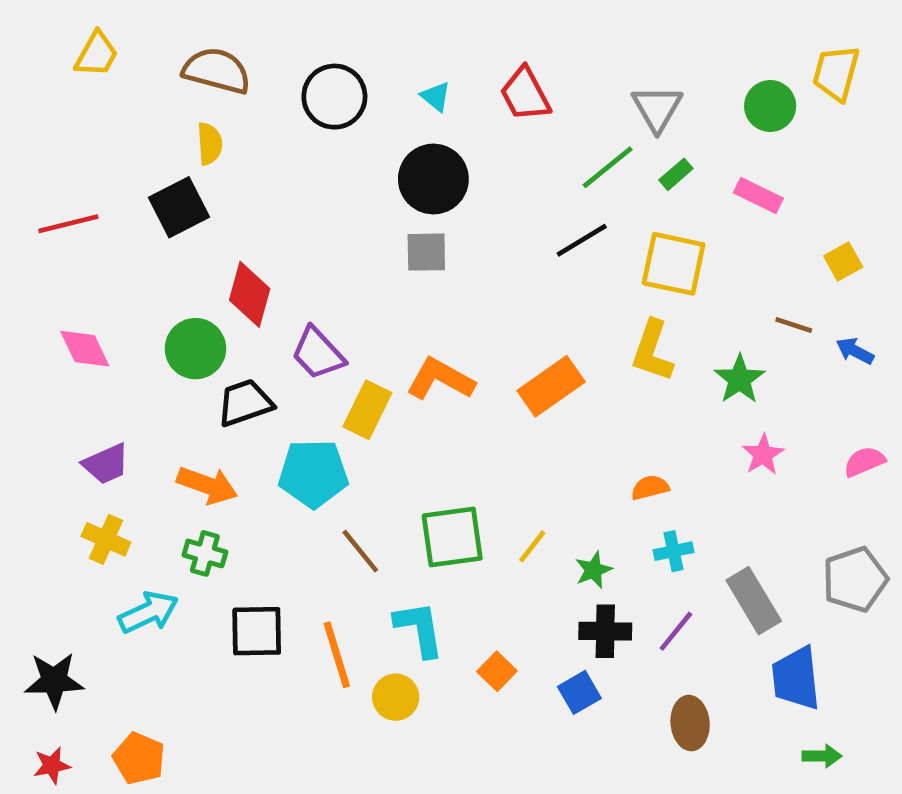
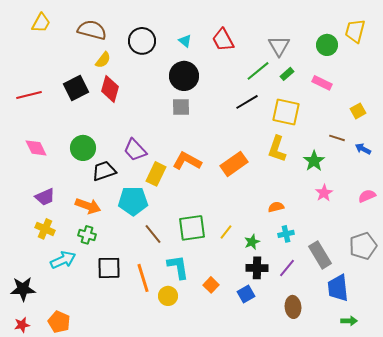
yellow semicircle: (210, 144) -> (103, 60), moved, turned 42
red diamond: (250, 294) -> (110, 89), moved

